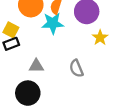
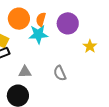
yellow star: (100, 38) -> (90, 46), moved

